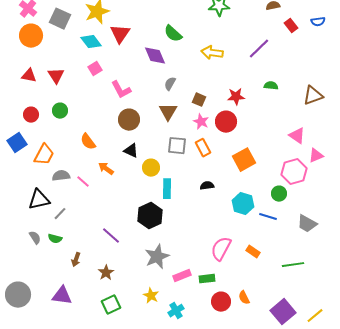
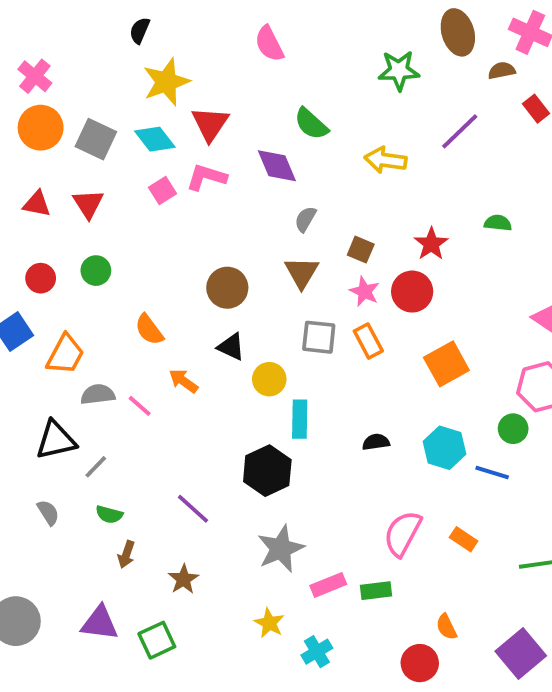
gray square: (60, 19) -> (96, 139), moved
purple line: (259, 49) -> (460, 131), moved
pink L-shape: (121, 90) -> (206, 177), moved, turned 135
red star: (236, 97) -> (431, 244), turned -30
black semicircle: (207, 186) -> (376, 442), moved
green semicircle: (55, 239) -> (109, 514), moved
red circle: (221, 302) -> (420, 663), moved
green square: (111, 305) -> (157, 640), moved

